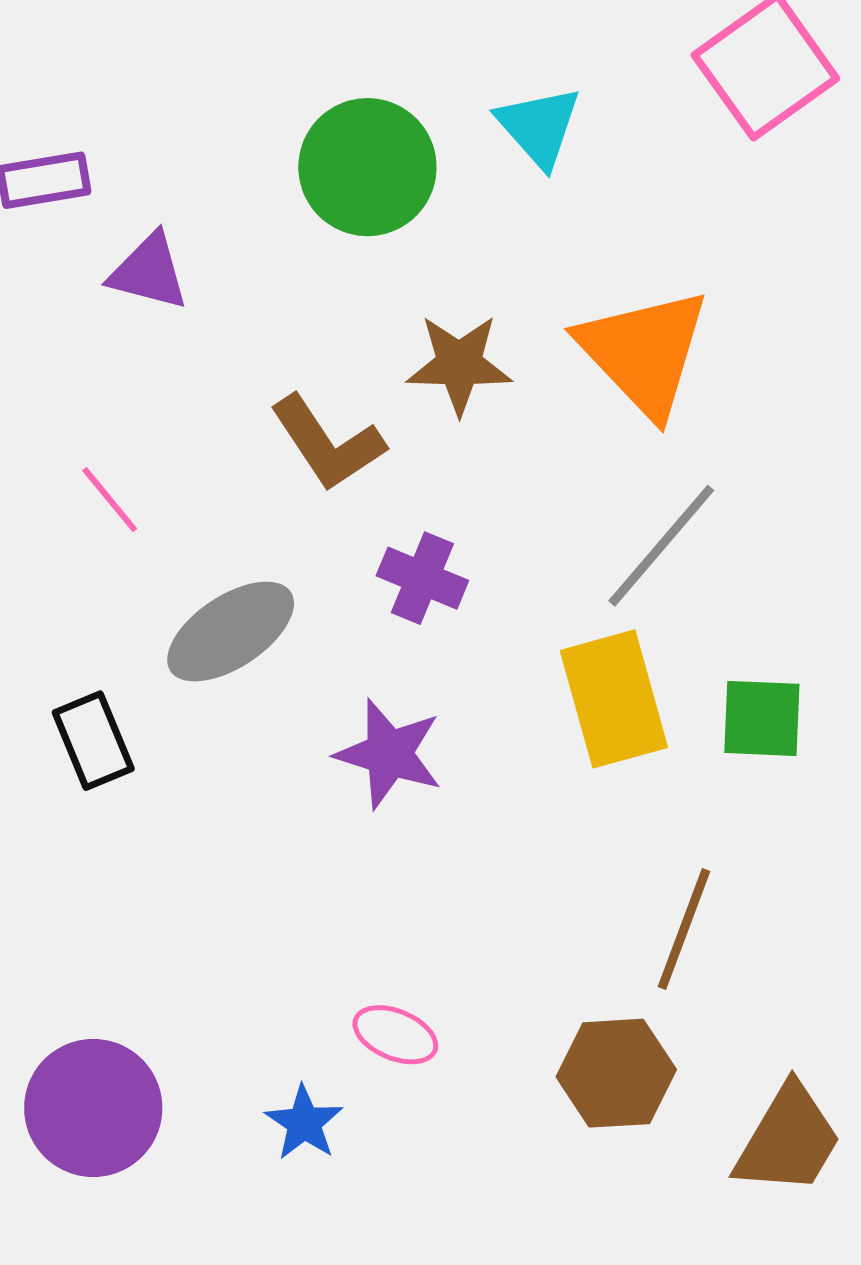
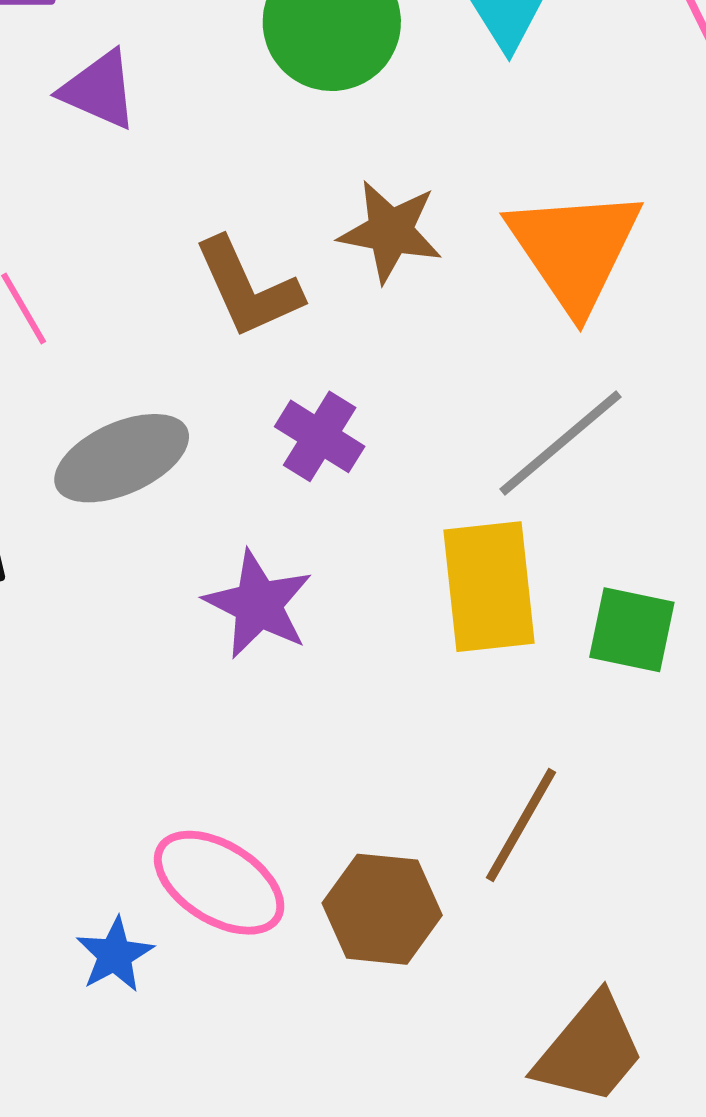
pink ellipse: (395, 1035) -> (219, 883), size x1.6
brown hexagon: (616, 1073) -> (382, 909), moved

